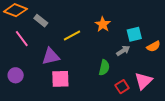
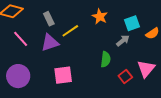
gray rectangle: (41, 21) -> (49, 19), moved, turned 32
purple triangle: (51, 56) -> (50, 43), moved
purple circle: (16, 75) -> (18, 76), size x1.5

